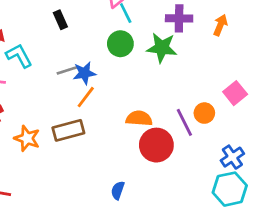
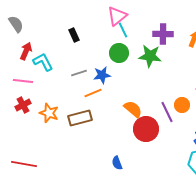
blue star: (84, 73) -> (102, 75), moved
orange line: (86, 97) -> (93, 93), turned 30
orange semicircle: (139, 118) -> (133, 109), turned 36
orange star: (27, 138) -> (49, 113), moved
blue semicircle: (118, 190) -> (117, 163), turned -40

